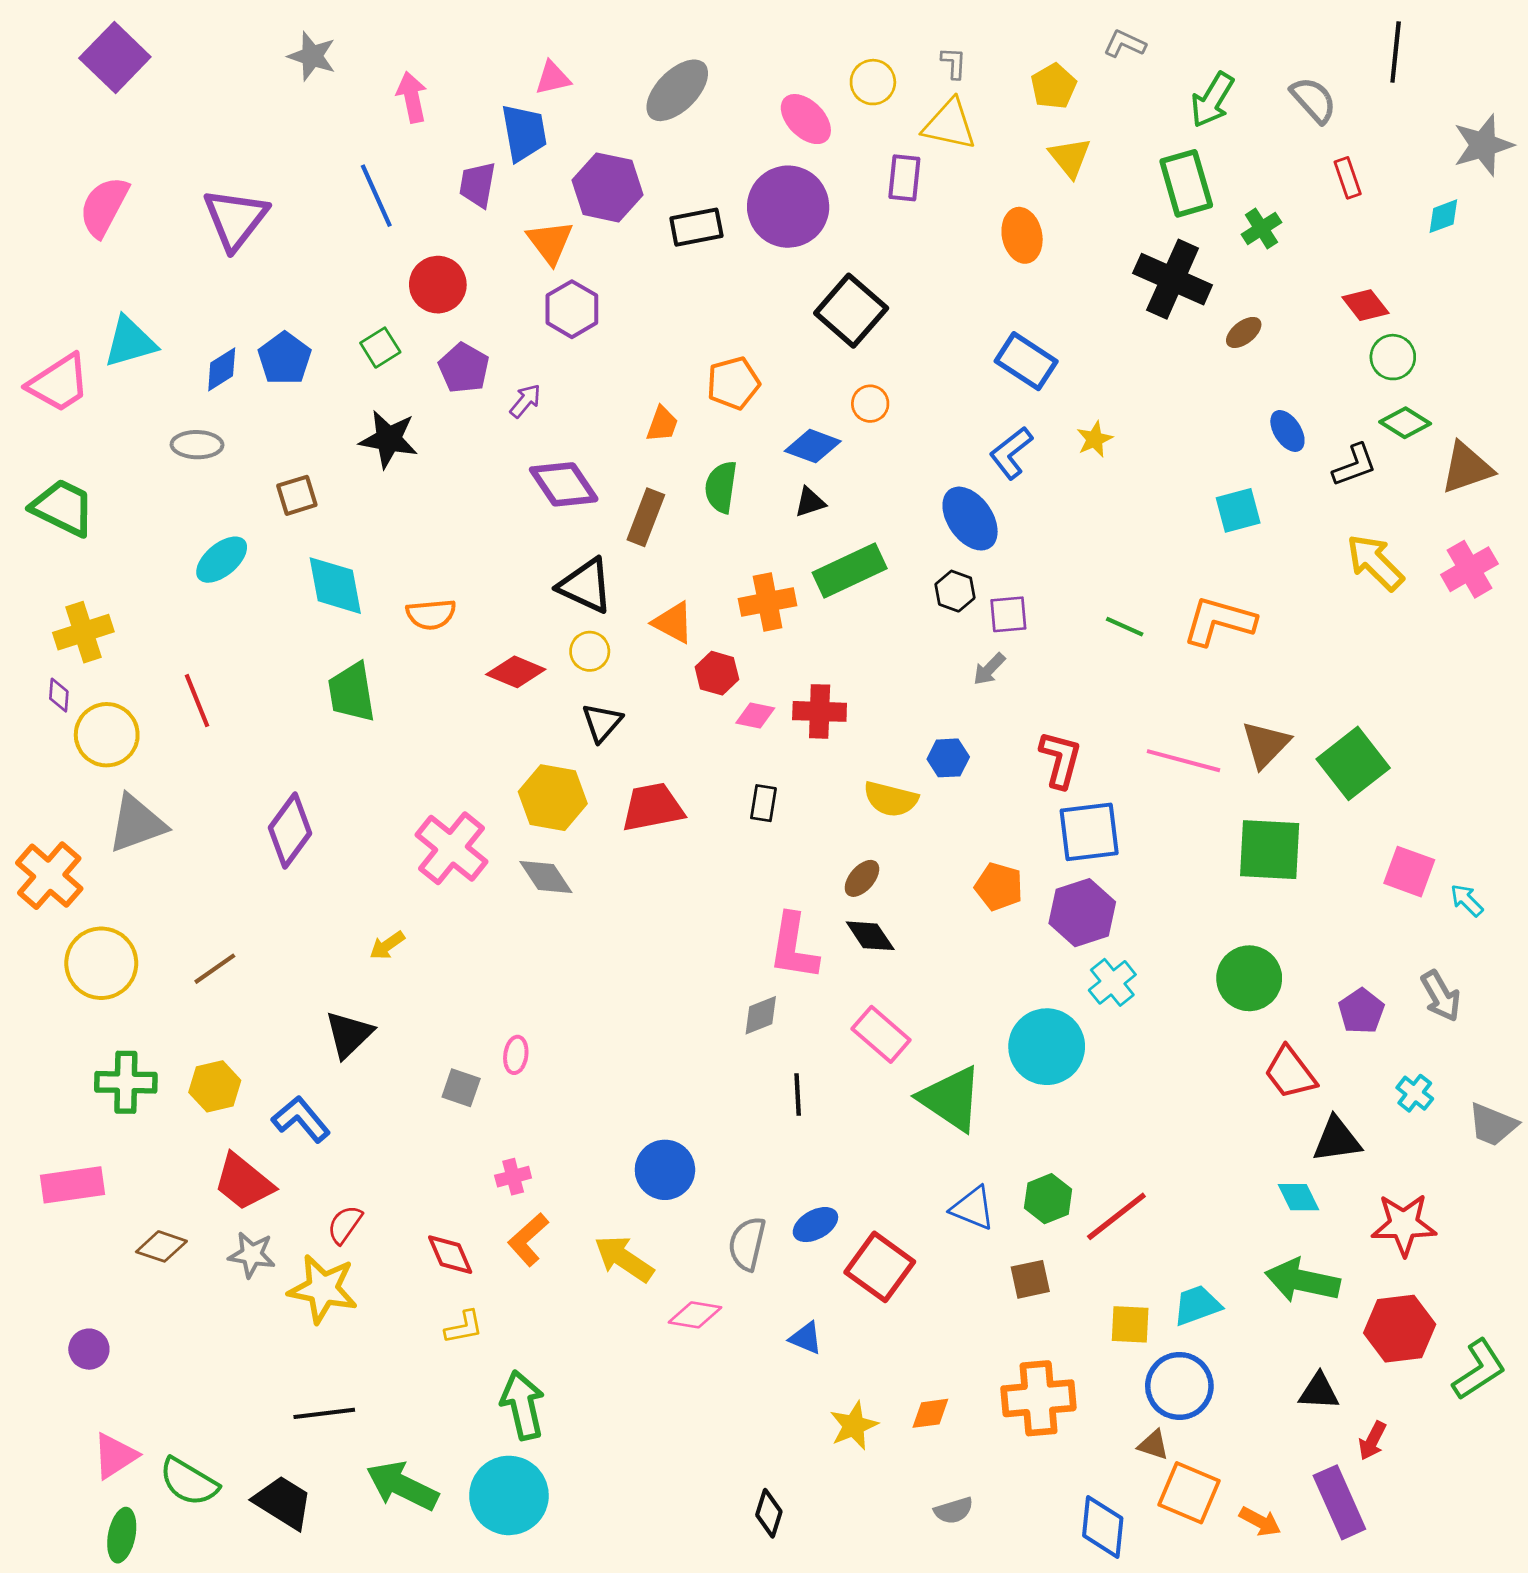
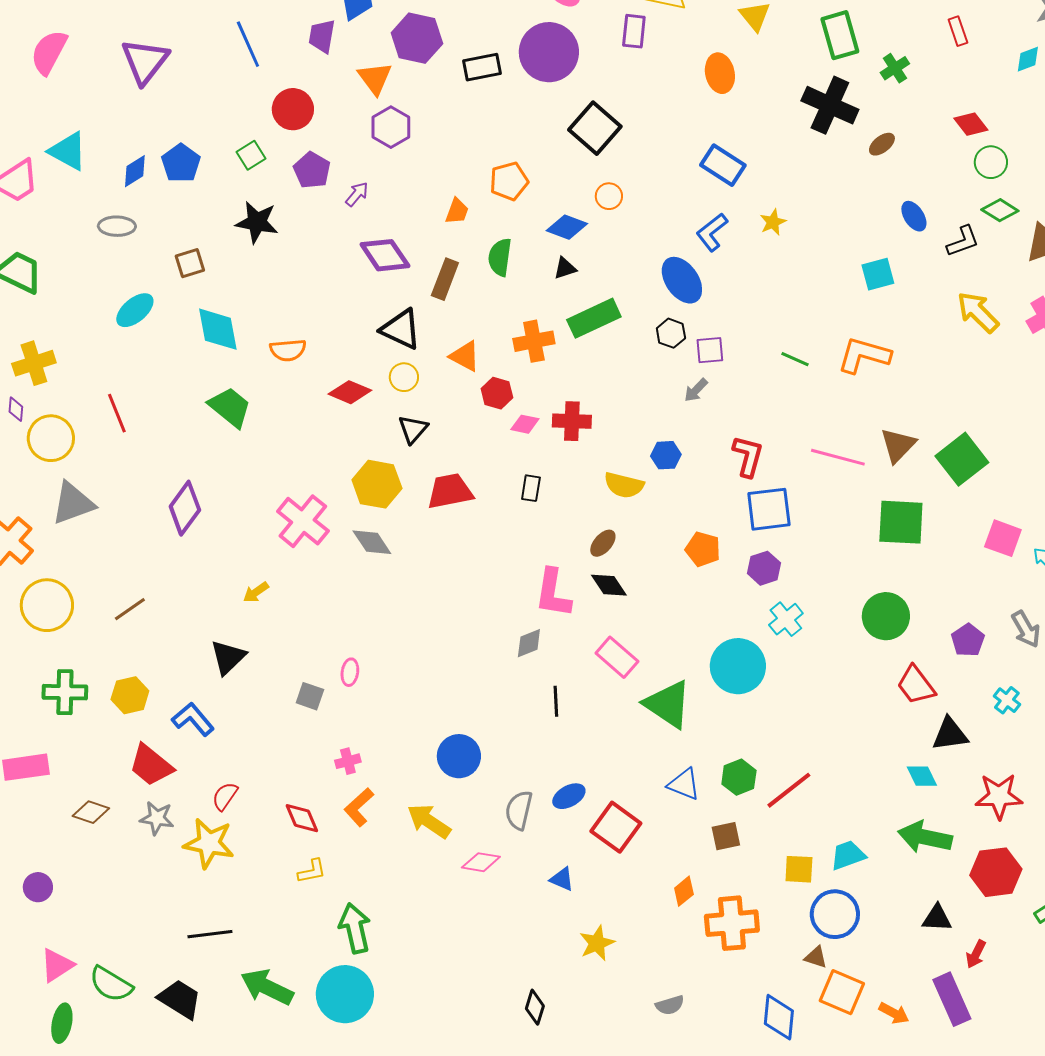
cyan triangle: (130, 342) -> (68, 151), turned 45
green trapezoid: (352, 692) -> (230, 407), turned 138
purple hexagon: (1082, 913) -> (764, 568), size x0.7
orange diamond: (930, 1413) -> (684, 891), moved, turned -32

